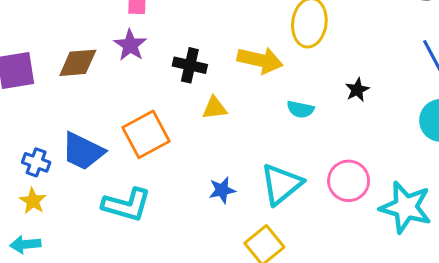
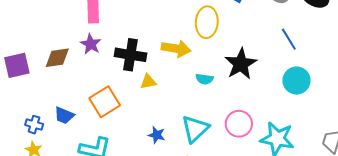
black cross: (190, 65) -> (130, 55), size x1.4
black star: (357, 90) -> (241, 64), size x2.0
blue trapezoid: (83, 151) -> (64, 115), size x0.7
blue star: (222, 190) -> (157, 135), turned 30

